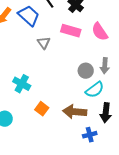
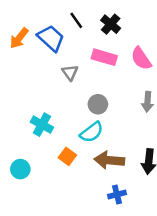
gray circle: (86, 71) -> (98, 104), moved
cyan semicircle: (95, 90) -> (92, 132), moved
blue cross: (90, 135) -> (117, 195), moved

